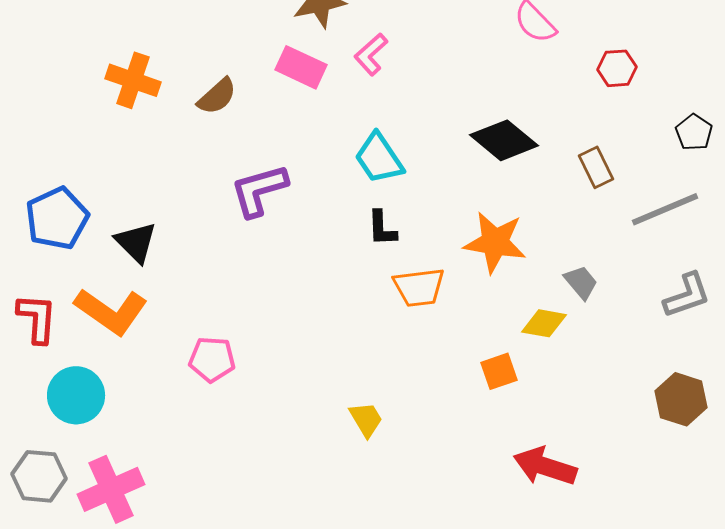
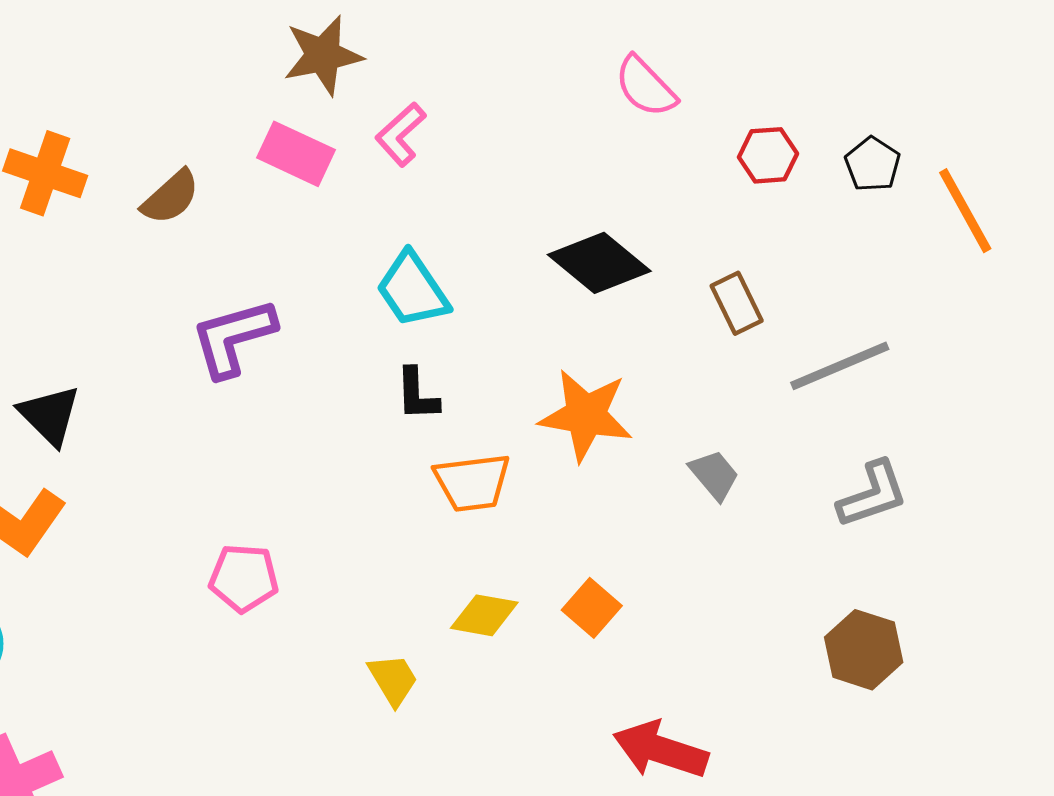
black pentagon: (694, 132) -> (873, 164), moved
yellow diamond: (544, 323) -> (484, 615), moved
pink pentagon: (212, 359) -> (244, 578), moved
orange square: (499, 371) -> (592, 608), turned -30

